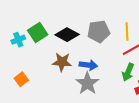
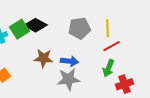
black diamond: (67, 35) -> (36, 25), moved
gray star: (87, 83) -> (68, 79), turned 30

